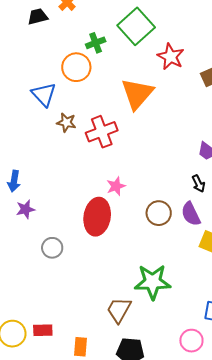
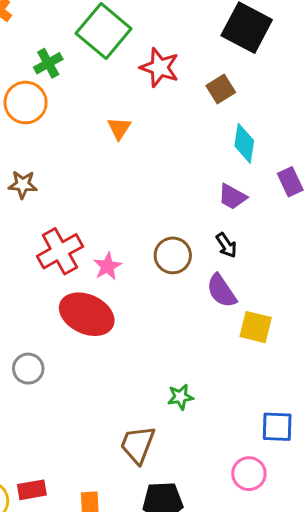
orange triangle: (137, 94) -> (119, 128), size x0.5
red cross: (102, 132) -> (60, 251), moved
brown circle: (159, 213) -> (173, 255), moved
red ellipse: (97, 217) -> (87, 314), turned -66
green star: (153, 282) -> (180, 397), size x0.5

